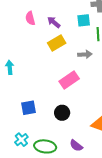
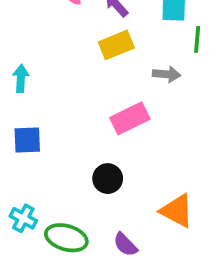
blue square: (28, 108) -> (27, 140), moved
cyan cross: (21, 140) -> (23, 218), turned -32

